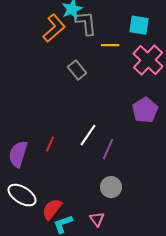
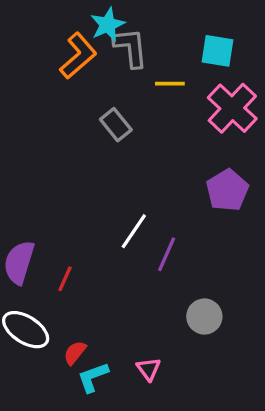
red line: (50, 144) -> (65, 279), moved
gray circle: (111, 187) -> (204, 317), moved
red semicircle: (52, 209) -> (75, 353), size x0.7

